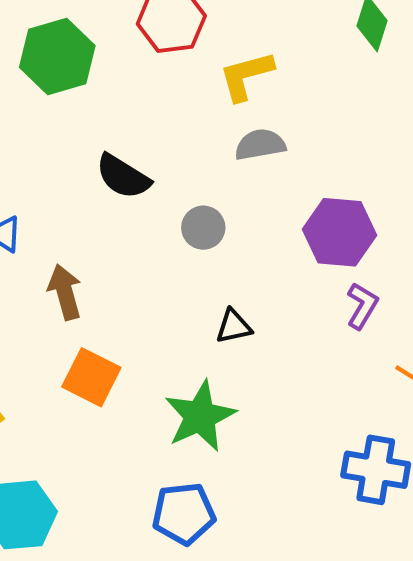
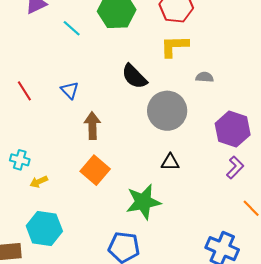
yellow L-shape: (246, 76) -> (174, 46), moved
gray semicircle: (260, 145) -> (205, 77), size x0.7
gray circle: (203, 228) -> (167, 111), size x1.8

